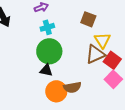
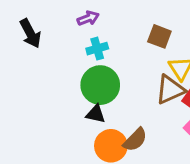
brown semicircle: (72, 87) -> (135, 140), turned -36

